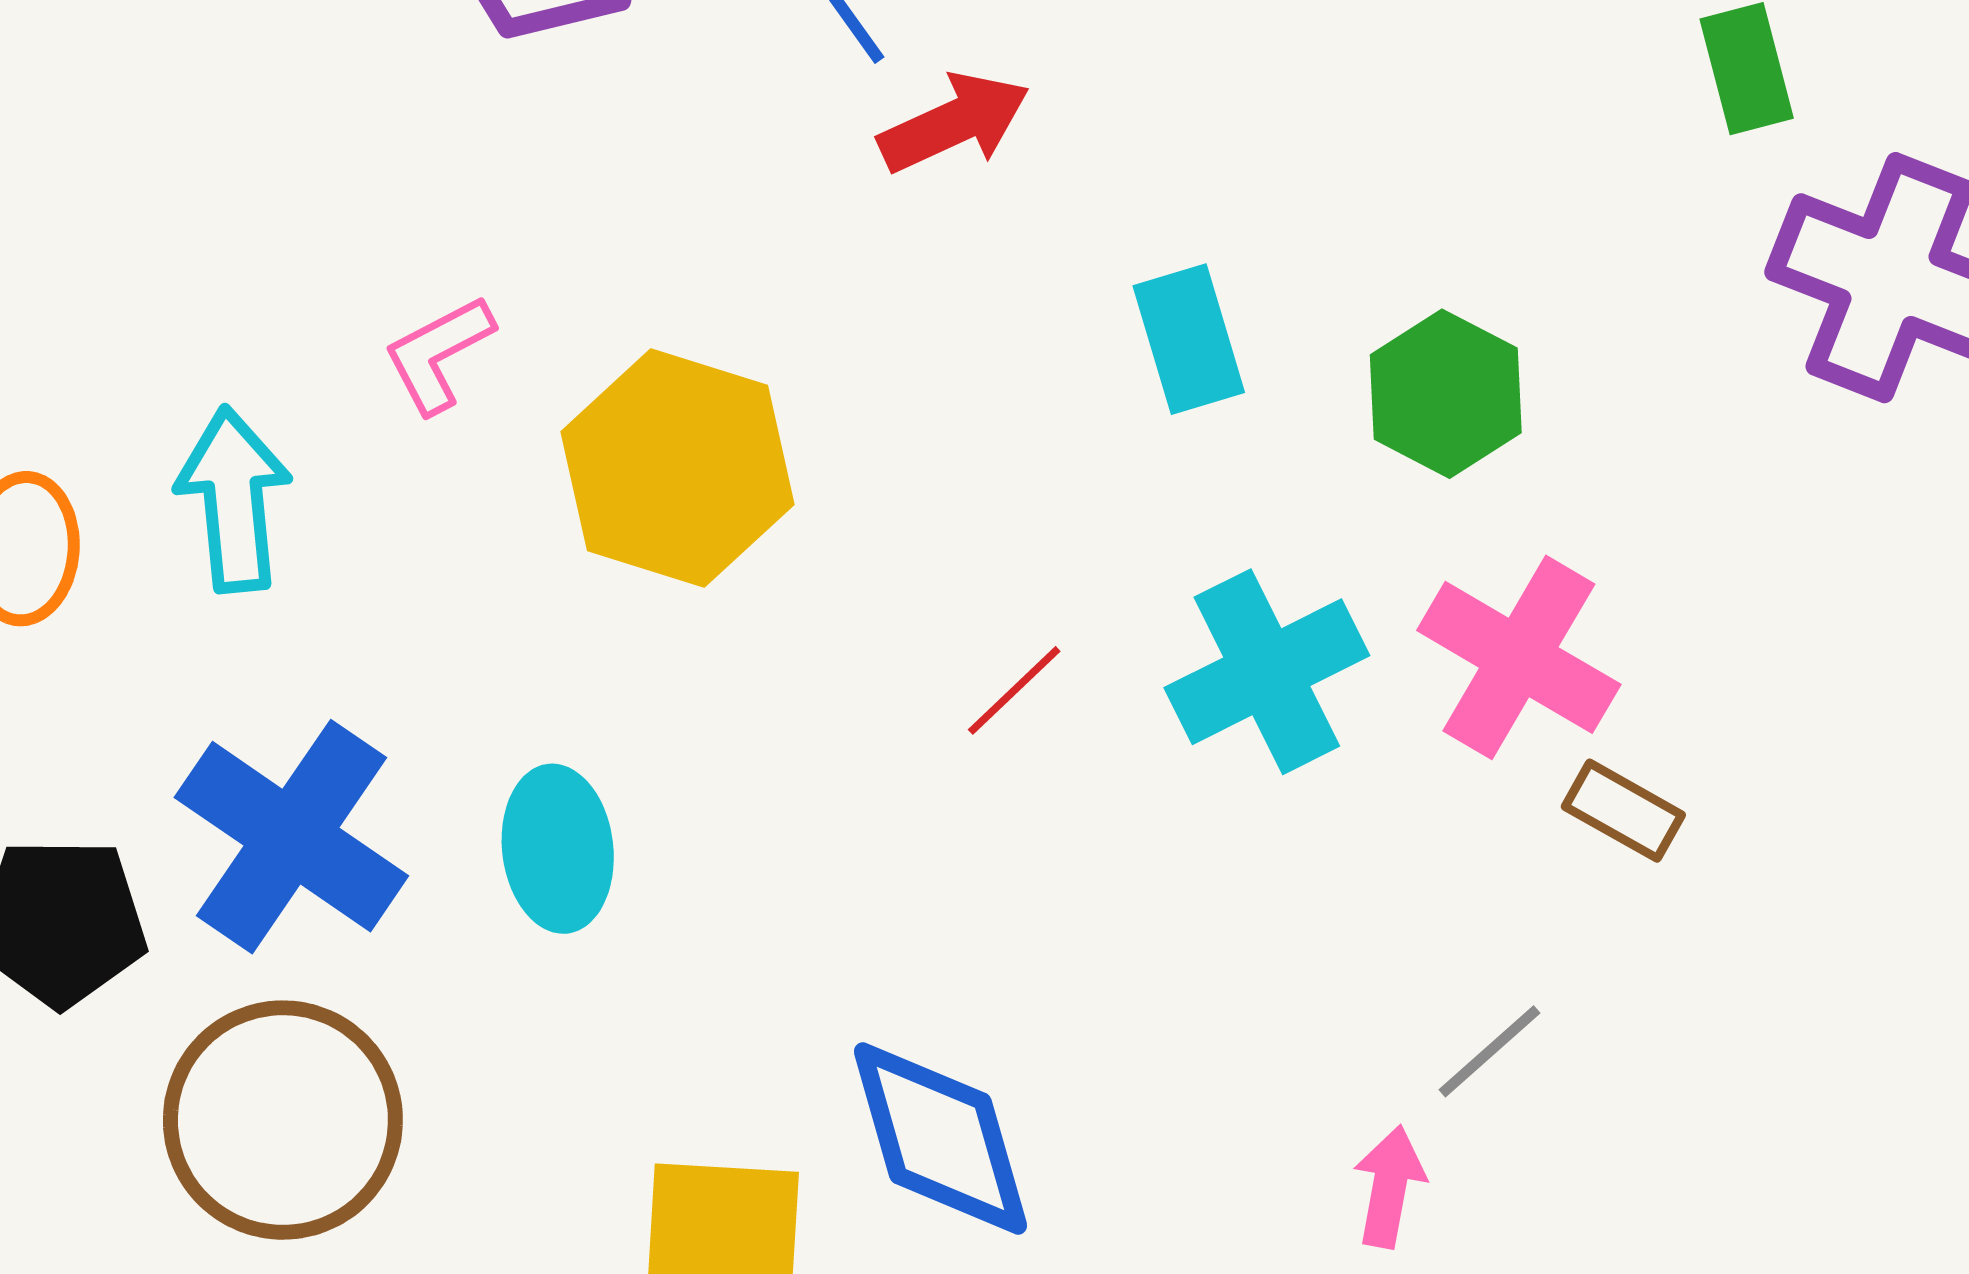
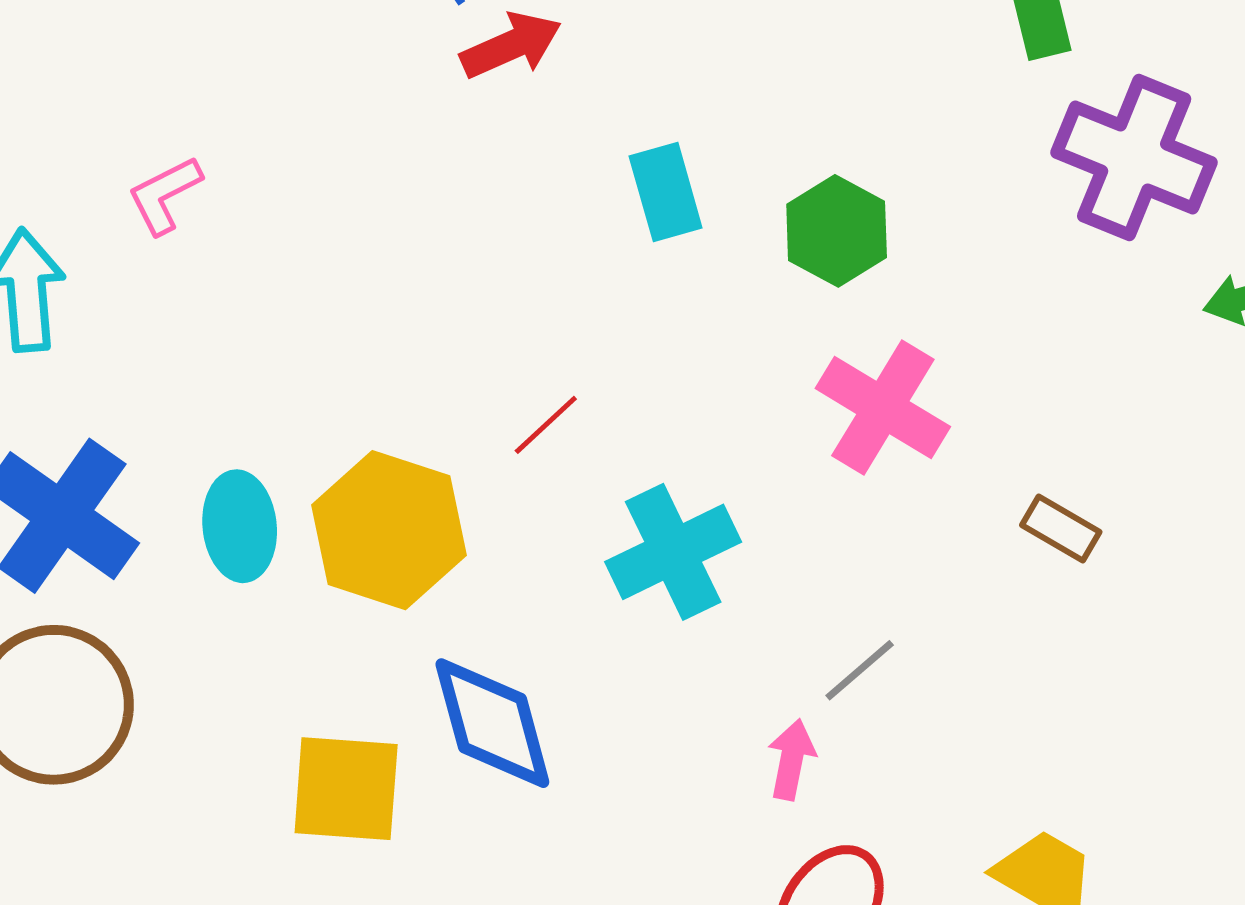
yellow hexagon: (678, 468) -> (389, 530), moved
cyan cross: (1267, 672) -> (673, 552), moved
brown rectangle: (1623, 811) -> (1061, 529), moved

